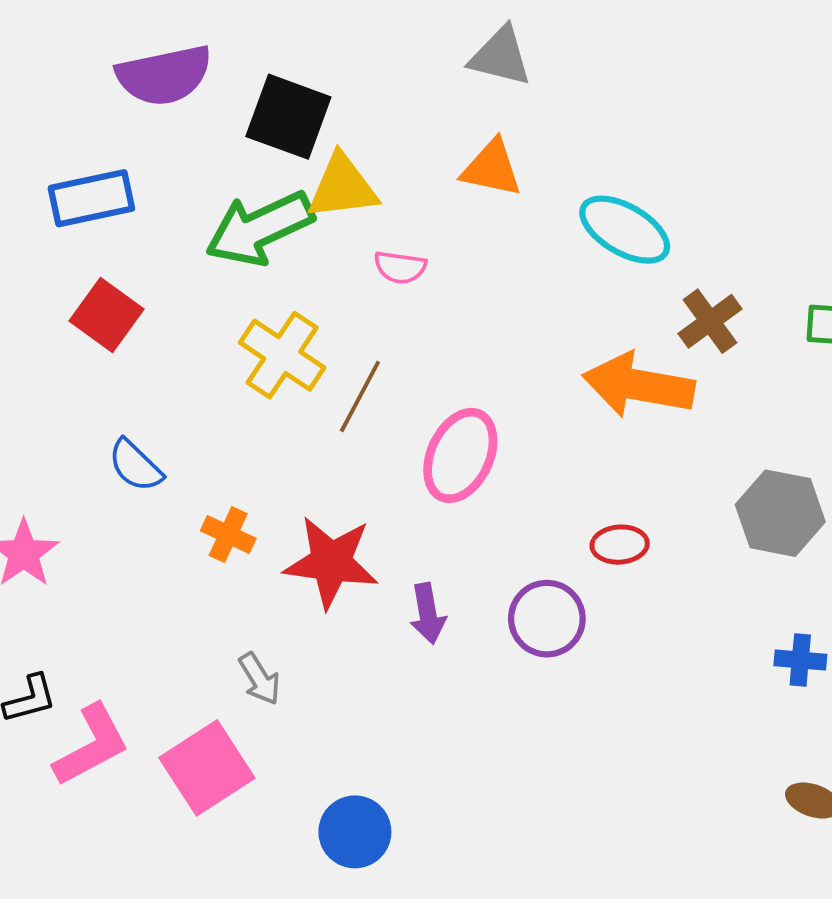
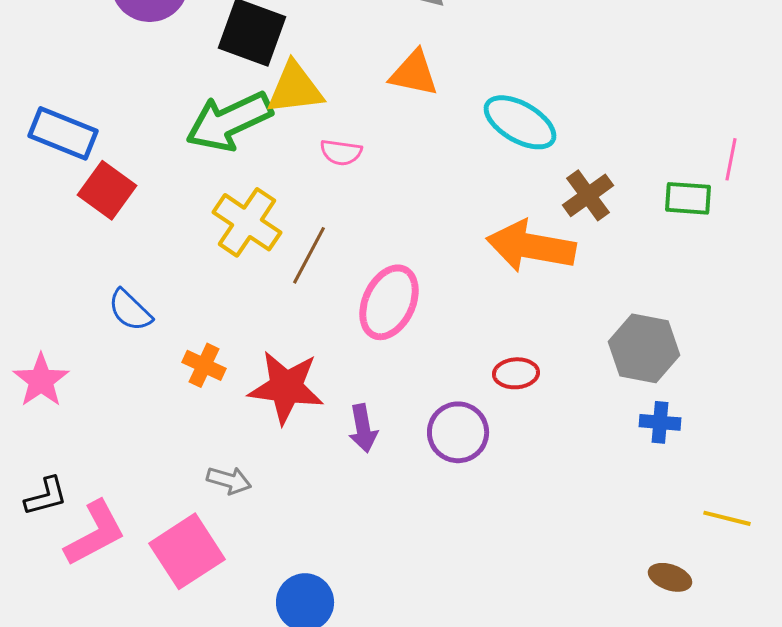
blue rectangle: (91, 198) -> (63, 133), moved, turned 34
blue cross: (800, 660) -> (660, 422), moved
gray arrow: (260, 679) -> (229, 480), turned -42

